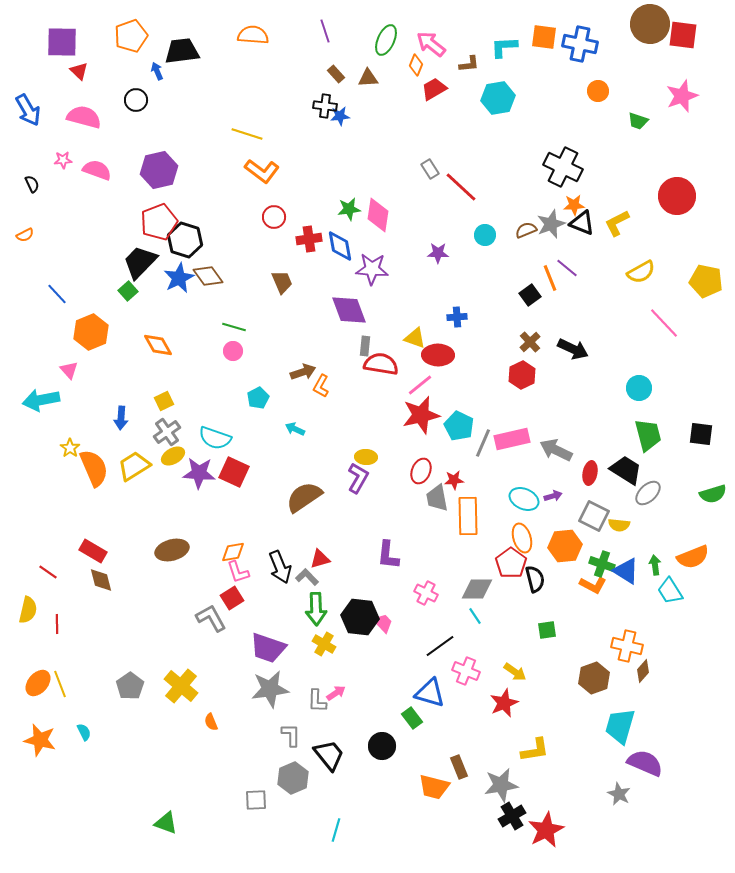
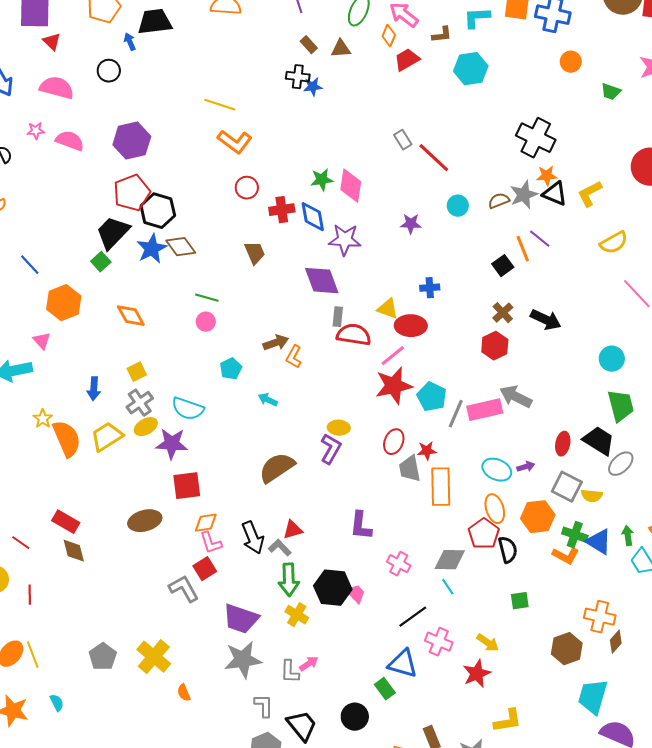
gray arrow: (556, 450) -> (516, 397), moved
red square: (234, 472) -> (187, 486), moved, turned -32

